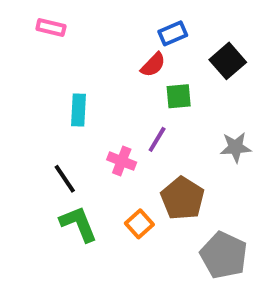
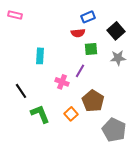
pink rectangle: (51, 27) -> (15, 15), moved
red semicircle: (153, 65) -> (78, 33), turned 40
gray star: (236, 147) -> (118, 58), moved
black line: (65, 179) -> (21, 91), moved

